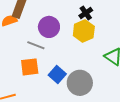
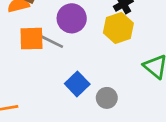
orange square: (30, 67) -> (31, 39), moved
gray circle: (80, 83) -> (107, 98), size x0.6

